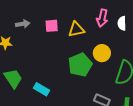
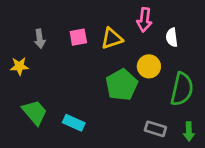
white semicircle: (122, 23) -> (172, 37), moved
gray arrow: (23, 24) -> (40, 39), turned 96

